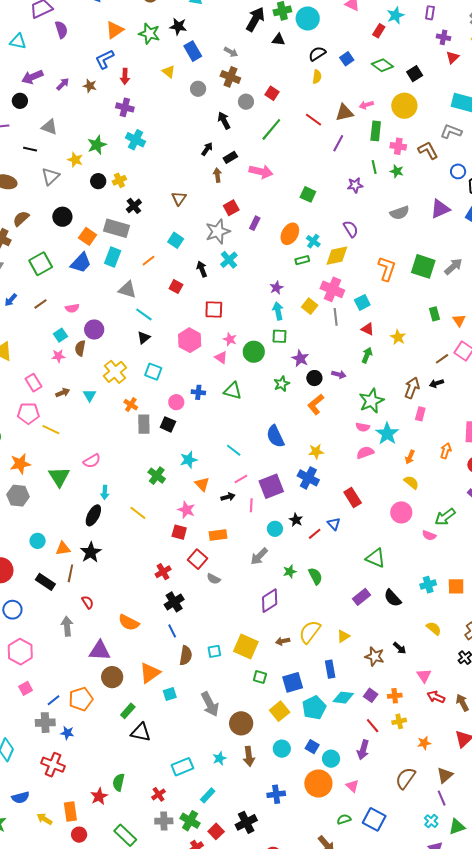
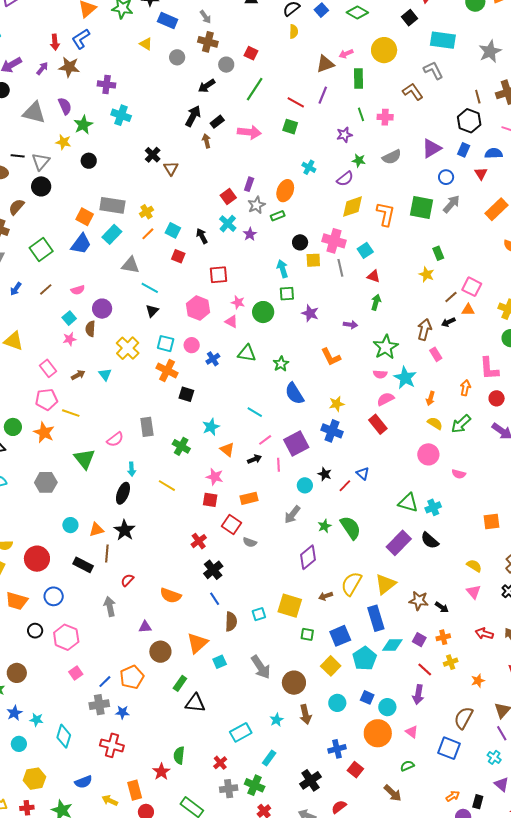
purple semicircle: (61, 30) -> (65, 106), moved
blue rectangle: (193, 51) -> (168, 20), turned -30
gray arrow: (231, 52) -> (205, 17), turned 32
black square: (415, 74) -> (410, 18), moved
red arrow: (125, 76) -> (55, 42), moved
brown star: (90, 86) -> (69, 67), size x1.5
red line: (314, 120) -> (296, 102), moved
black arrow: (224, 121) -> (207, 86), turned -90
gray triangle: (49, 127) -> (34, 113), size x1.4
gray L-shape: (451, 132) -> (433, 70), turned 50
pink cross: (398, 146) -> (385, 117), moved
black line: (30, 149) -> (18, 156), moved
black arrow: (207, 149) -> (193, 116), size x1.5
green star: (397, 171) -> (359, 160), moved
blue circle: (458, 171) -> (446, 177), moved
yellow cross: (119, 180) -> (147, 212), moved
green square: (308, 194) -> (290, 127), moved
black cross: (134, 206) -> (153, 155), moved
red square: (231, 208) -> (228, 197), moved
black circle: (62, 217) -> (41, 186), moved
purple semicircle: (351, 229) -> (345, 179), turned 90
gray star: (218, 231) -> (256, 205), moved, size x0.7
cyan square: (176, 240) -> (173, 230), moved
cyan cross: (313, 241) -> (309, 167), moved
yellow diamond: (337, 256) -> (352, 207), moved
cyan rectangle: (113, 257) -> (112, 234), turned 30
green rectangle: (302, 260) -> (278, 216), moved
purple star: (276, 288) -> (250, 234), moved
yellow square: (310, 306) -> (313, 260), turned -35
orange triangle: (459, 320) -> (468, 310), moved, turned -48
yellow star: (398, 337) -> (427, 274), moved
black circle: (314, 378) -> (300, 242), moved
green star: (282, 384) -> (281, 364), moved
blue cross: (198, 392) -> (213, 359), turned -32
pink circle: (176, 402) -> (192, 345), moved
orange L-shape: (316, 404) -> (331, 357), turned -70
orange cross: (131, 405) -> (167, 371), moved, size x1.5
pink rectangle: (420, 414) -> (436, 354), turned -40
gray rectangle: (144, 424) -> (147, 427), moved
orange star: (20, 464) -> (44, 432), moved, turned -30
red rectangle: (353, 497) -> (378, 424), moved
green arrow: (445, 517) -> (461, 424), moved
green semicircle: (315, 576) -> (351, 528), size x1.4
cyan cross: (428, 585) -> (433, 507), moved
purple rectangle: (362, 597) -> (399, 543), size x1.4
red semicircle: (88, 602) -> (127, 580), turned -96
yellow triangle: (343, 636) -> (385, 584), size x1.6
black arrow: (400, 648) -> (442, 607), moved
purple triangle: (100, 651) -> (145, 627), size x0.6
blue rectangle: (330, 669) -> (376, 618), size x1.4
pink triangle: (424, 676) -> (474, 592), moved
blue square: (374, 819) -> (449, 748), moved
red square: (216, 831) -> (355, 770), moved

